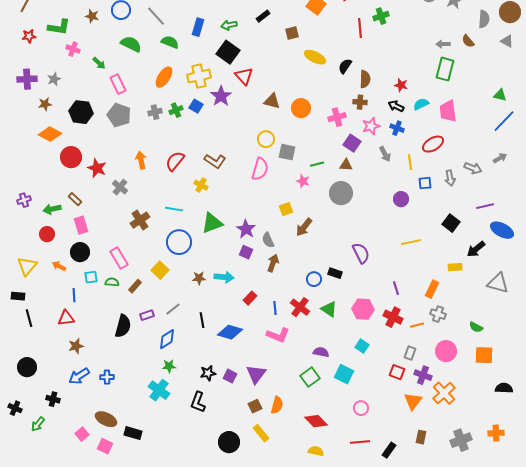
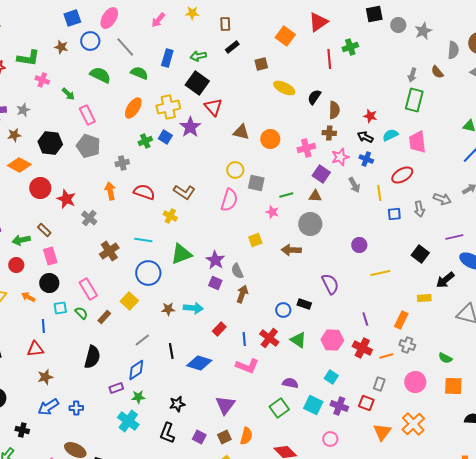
gray arrow: (443, 44) -> (412, 75), turned -72
gray cross: (155, 112) -> (122, 163), moved
red semicircle: (175, 161) -> (144, 192), turned 70
purple circle: (401, 199) -> (359, 245), moved
brown arrow: (304, 227) -> (291, 250), moved, turned 54
green semicircle: (112, 282) -> (81, 313), turned 40
purple rectangle: (147, 315) -> (116, 388), moved
purple cross: (423, 375) -> (339, 406), moved
purple square: (230, 376) -> (199, 437), moved

